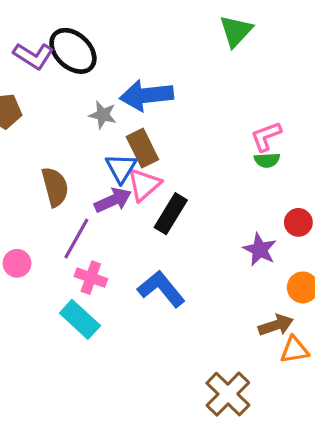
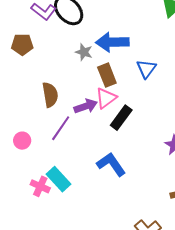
blue triangle: (121, 168) -> (146, 69), moved
pink cross: (91, 278) -> (40, 186), moved

